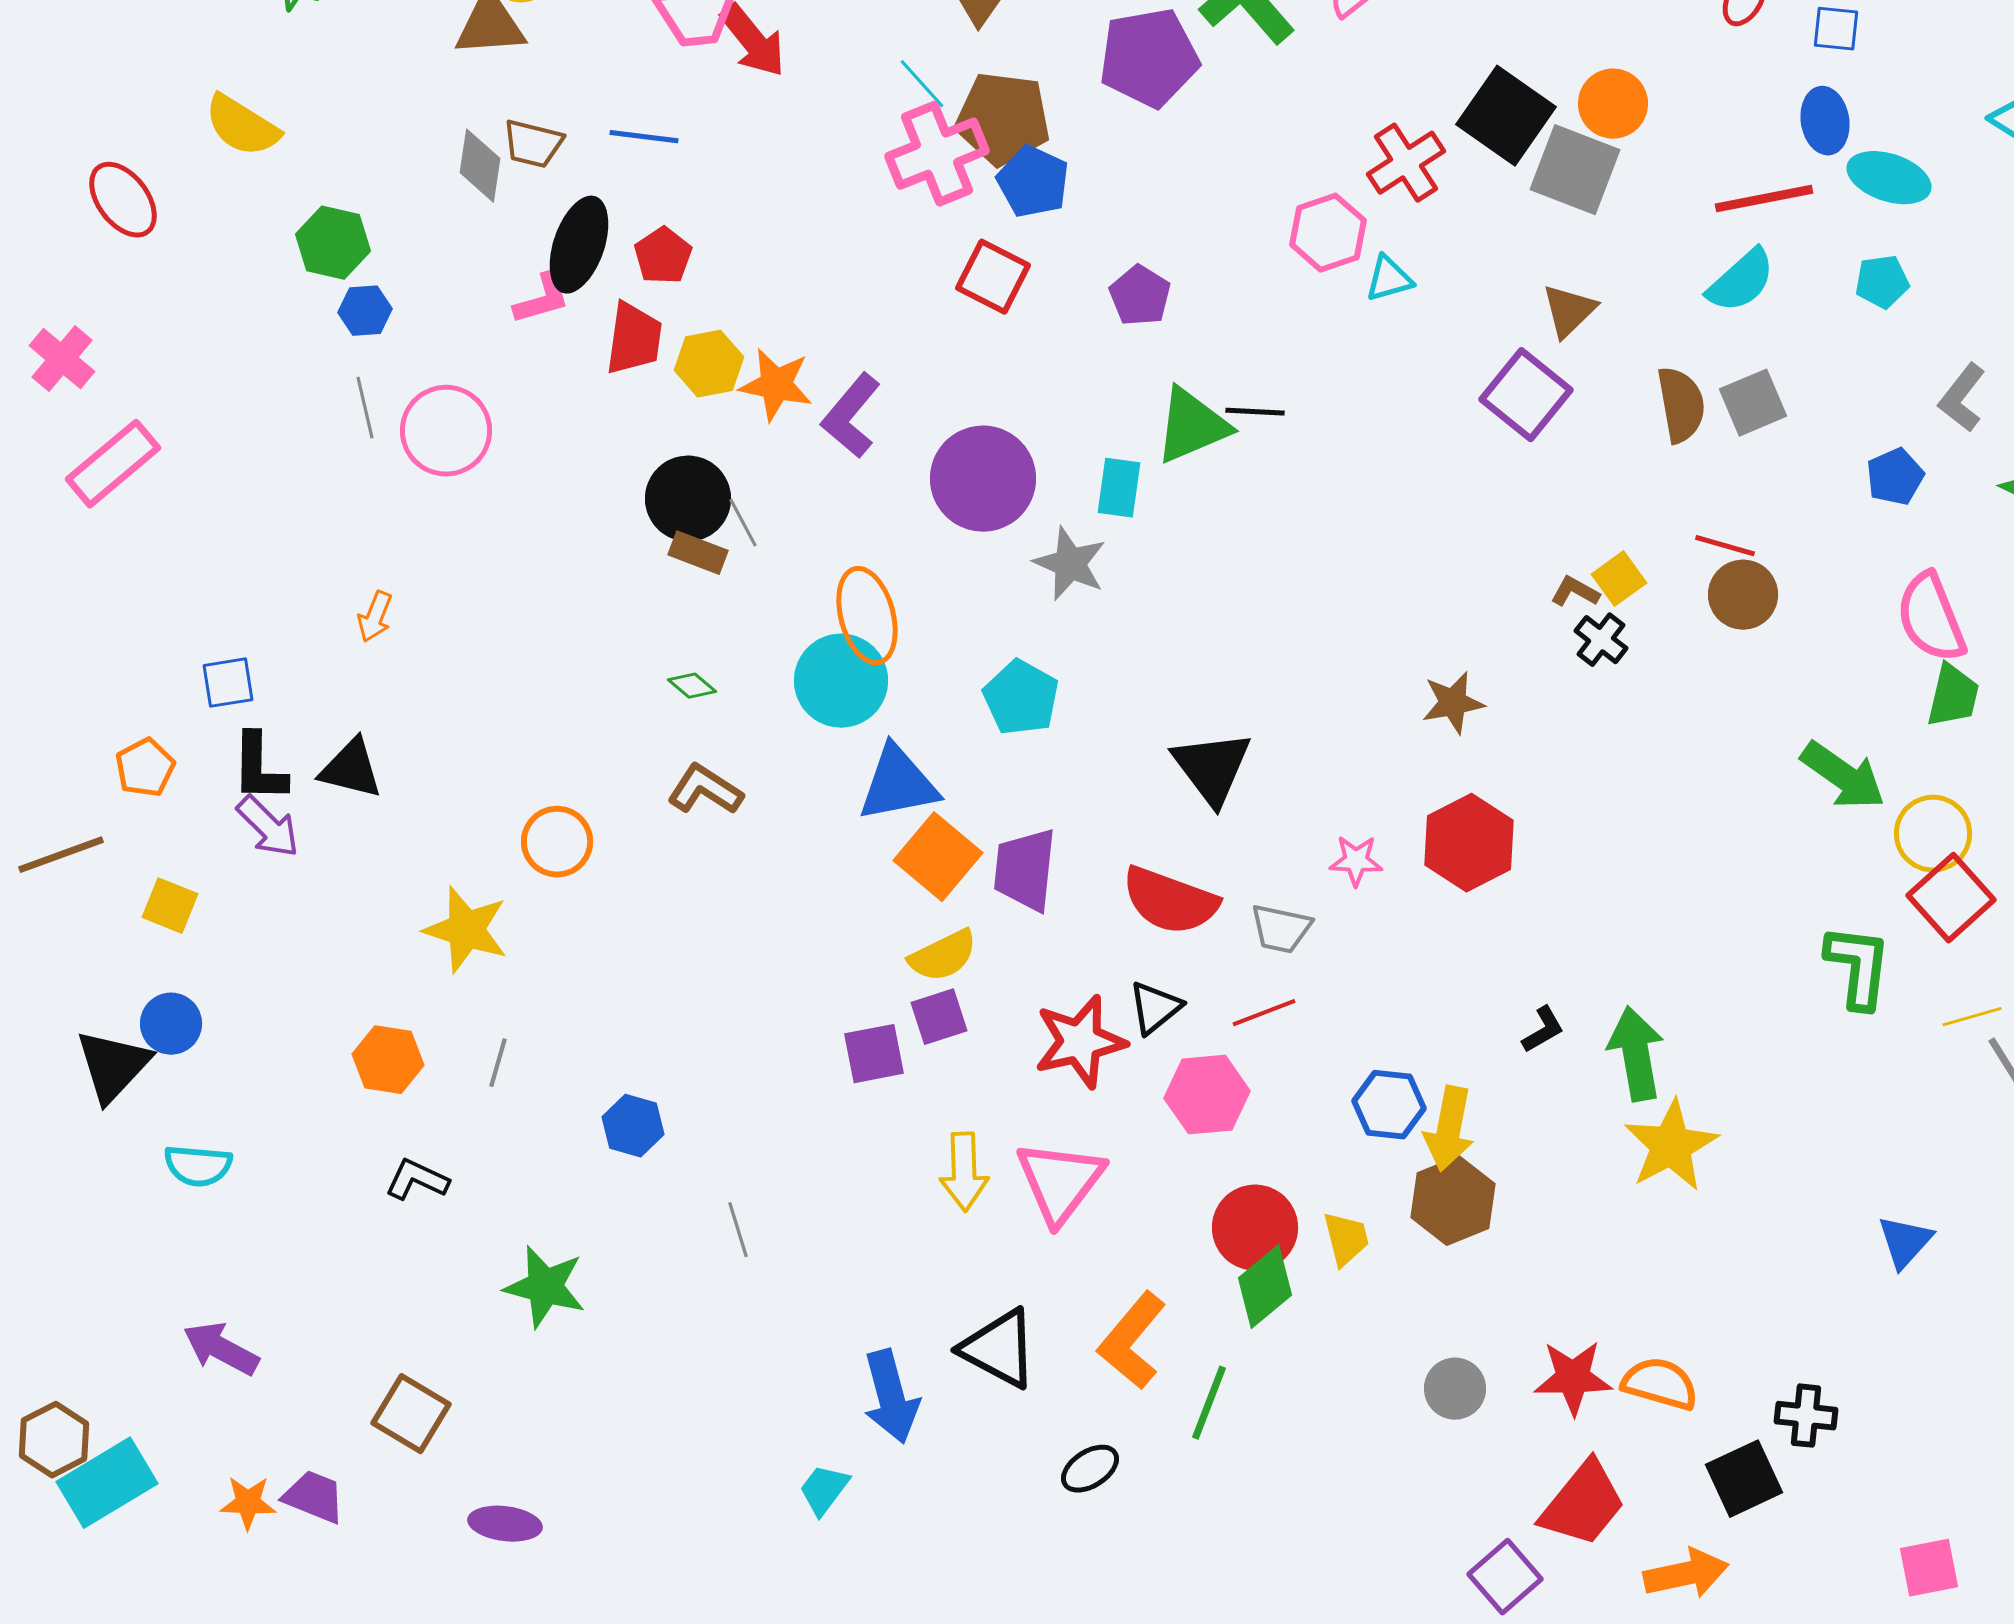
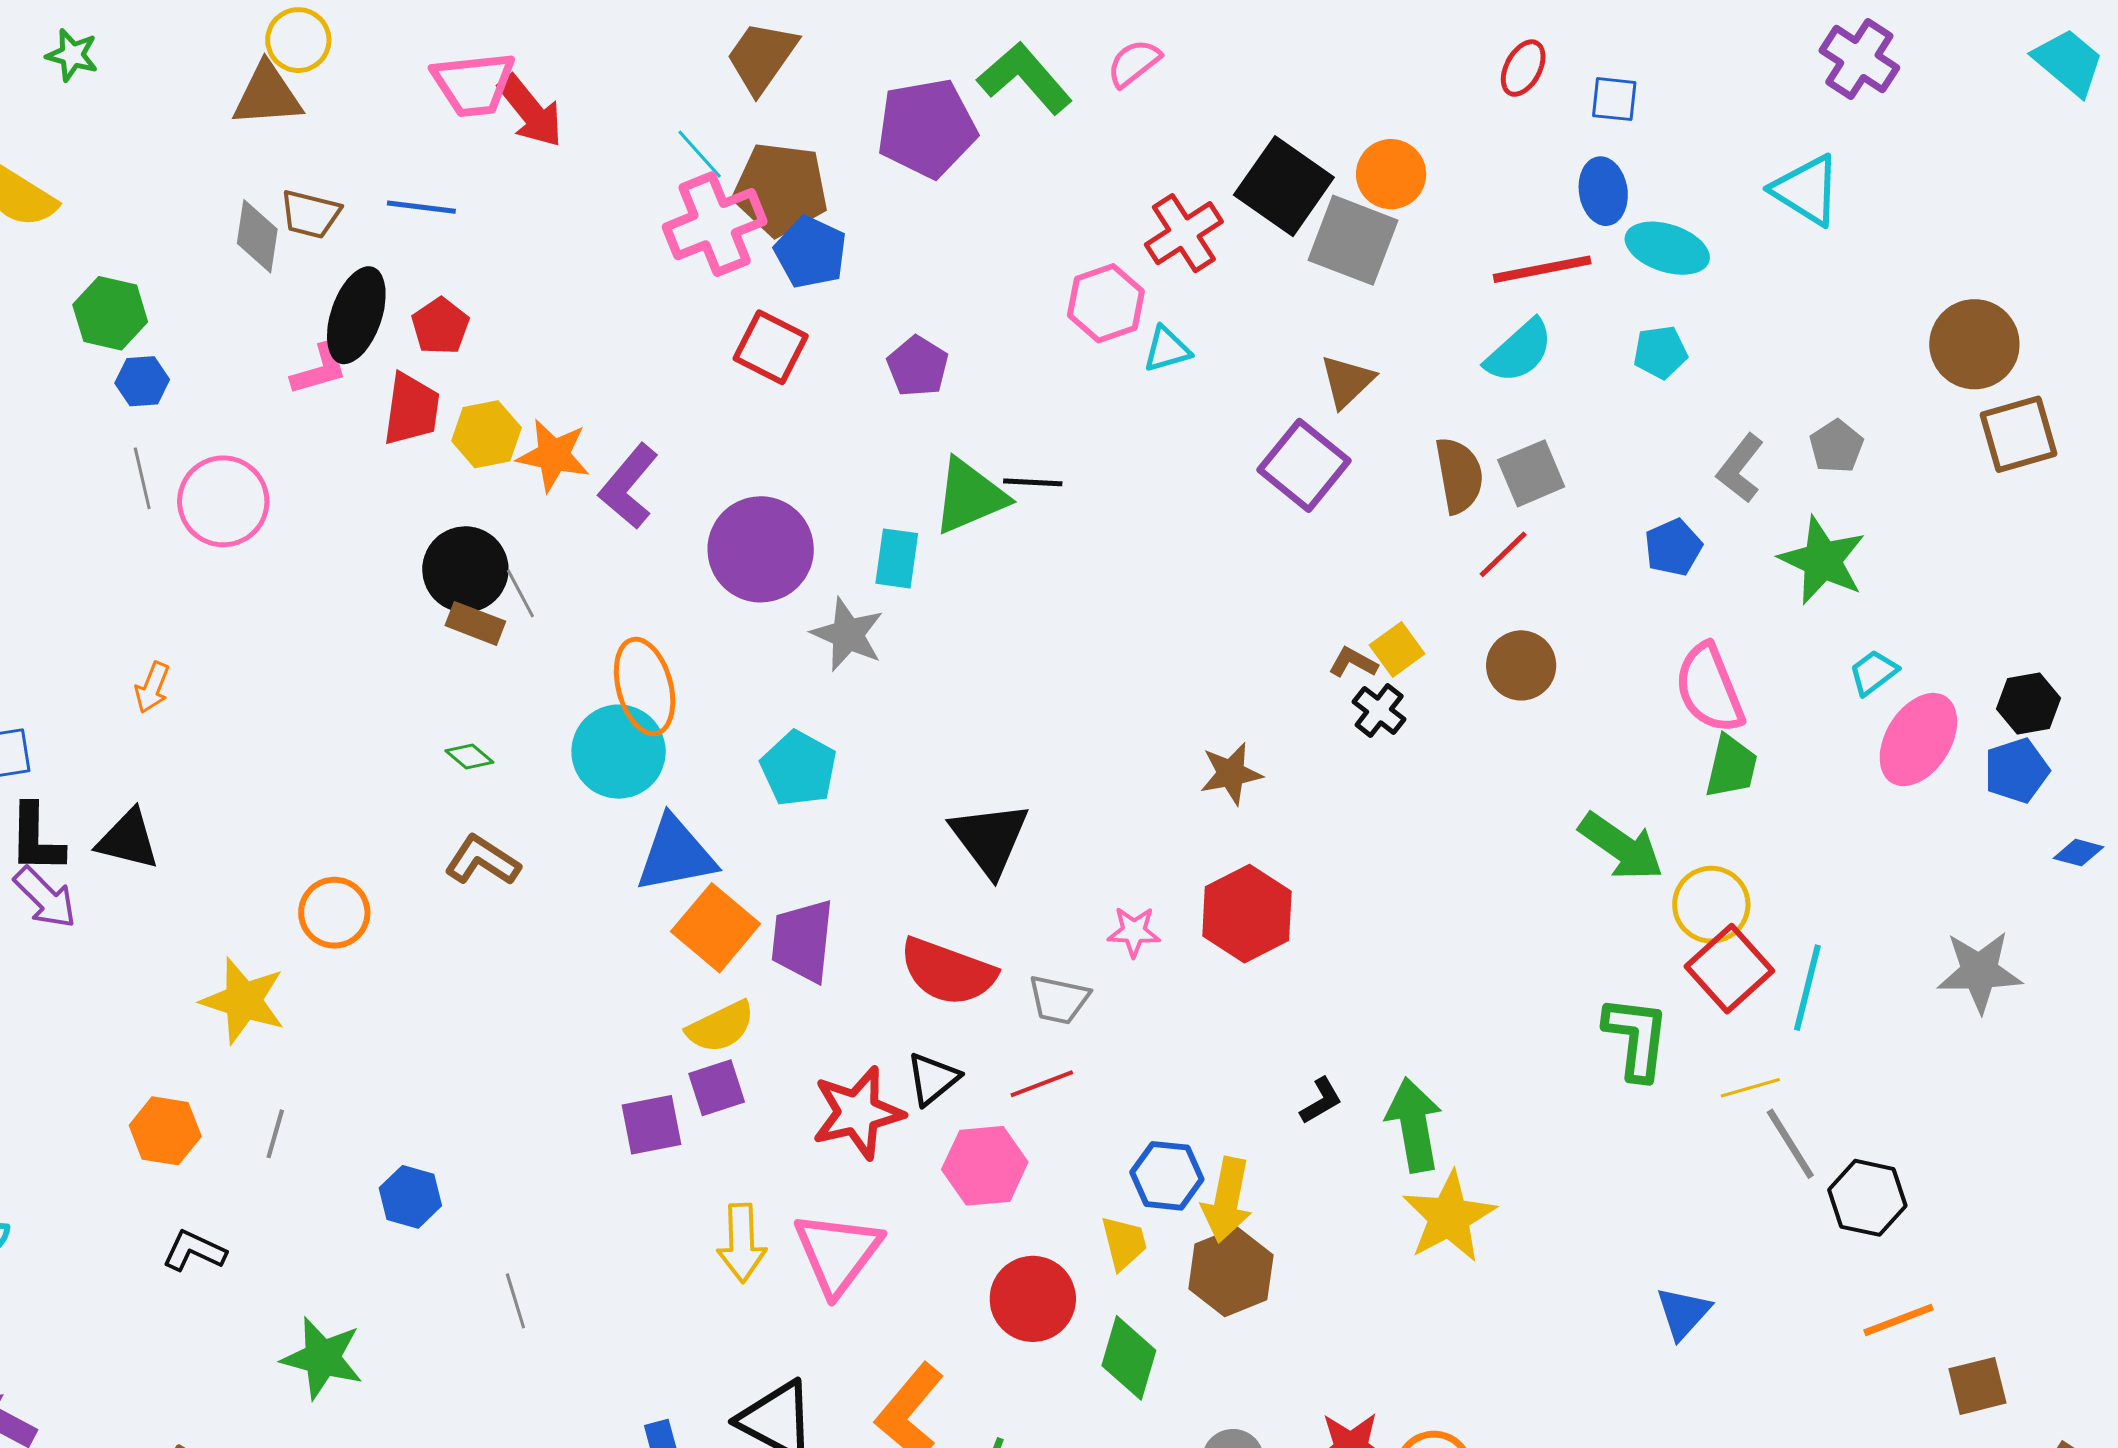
red line: (1725, 546) -> (1503, 554), moved, turned -60
yellow trapezoid: (1346, 1239) -> (1124, 1243), moved
green diamond: (1265, 1287) -> (1129, 1358), moved, turned -34

